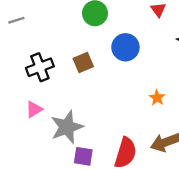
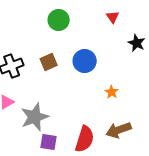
blue circle: (125, 47) -> (85, 61), moved

